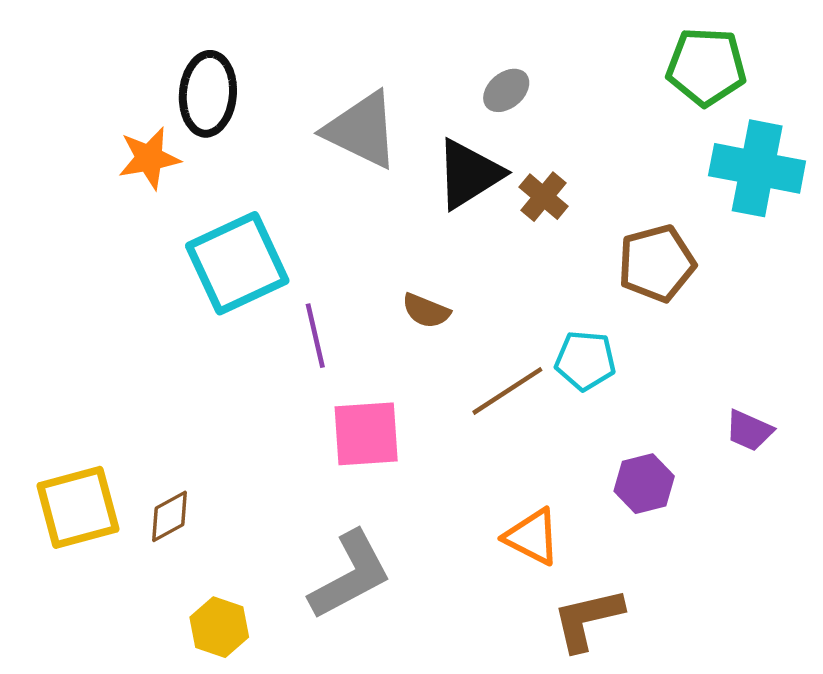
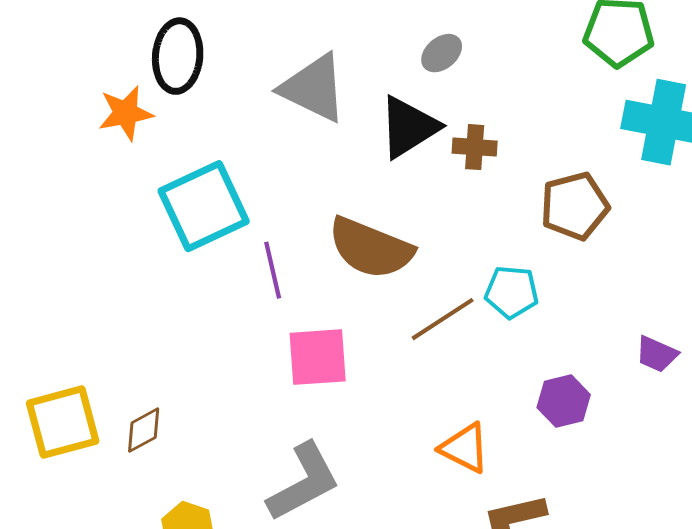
brown cross: (544, 197) -> (475, 147), turned -36
brown semicircle: (426, 311) -> (371, 248), size x2.0

